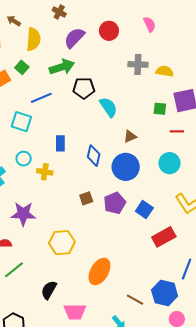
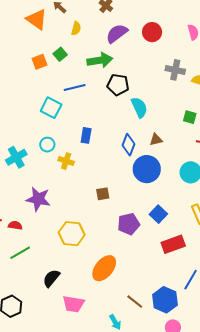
yellow semicircle: (33, 39) -> (76, 28), size x0.6
blue diamond: (94, 156) -> (129, 145), moved
purple pentagon: (115, 203) -> (129, 224), moved

